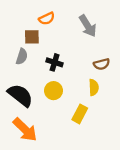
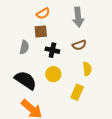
gray arrow: (88, 26) -> (78, 17), turned 30
brown square: (32, 37) -> (41, 32), moved
brown semicircle: (102, 64) -> (79, 45), moved

